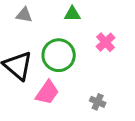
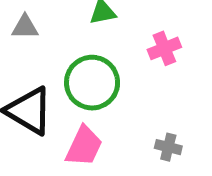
pink cross: (106, 42) -> (164, 48), turned 30

